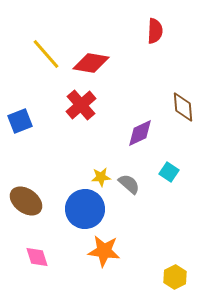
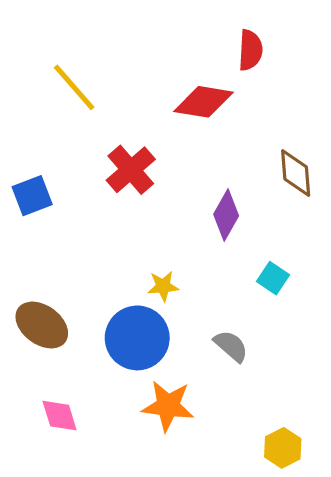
red diamond: (91, 63) -> (204, 102), moved
purple diamond: (140, 133) -> (226, 215), turned -36
gray semicircle: (129, 184) -> (231, 346), moved

